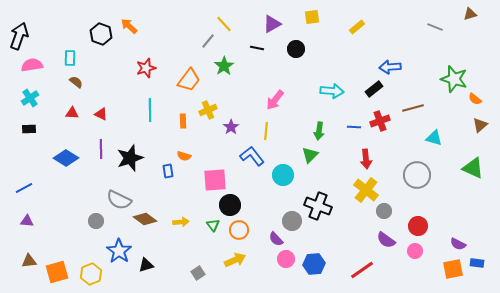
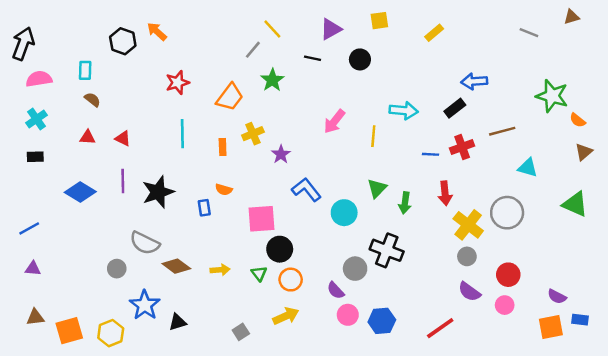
yellow line: (266, 131) -> (373, 136), moved
green arrow: (319, 131) -> (405, 203), moved
yellow cross: (366, 190) -> (468, 225), moved

